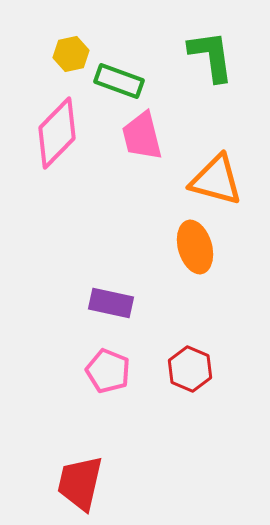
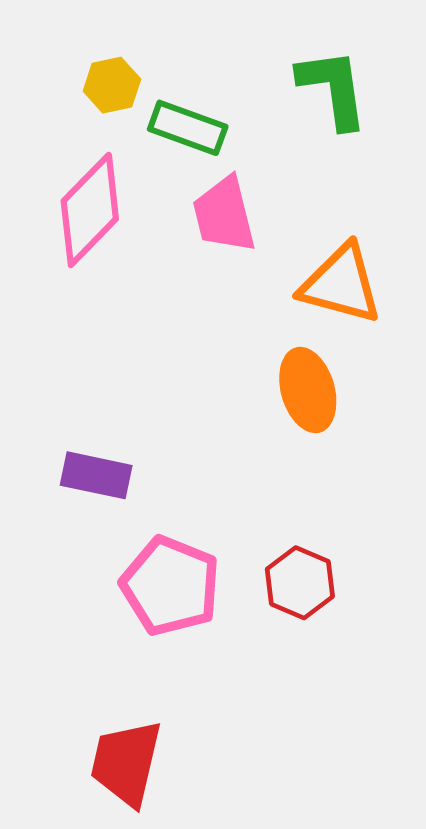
purple rectangle: (111, 303) -> (96, 475), moved
pink pentagon: (108, 371) -> (170, 586), size x1.4

